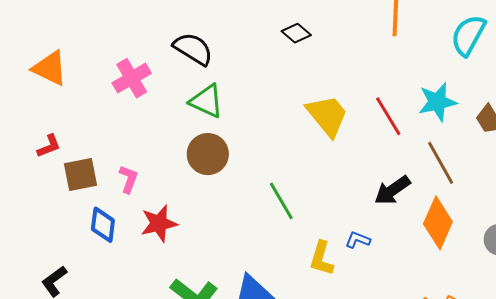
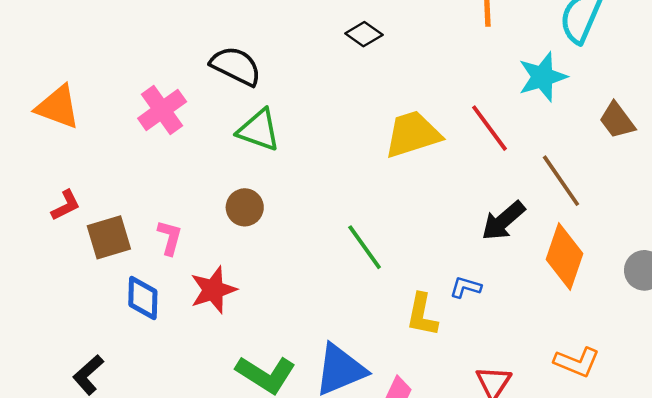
cyan star: (437, 102) -> (542, 77), moved
yellow trapezoid: (327, 115) -> (413, 134), turned -63
brown circle: (208, 154) -> (245, 207), moved, size x0.7

